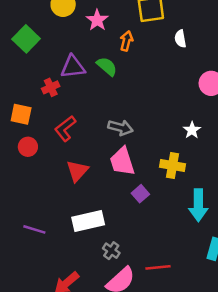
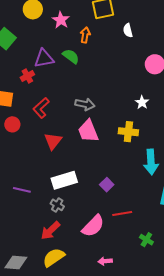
purple square: (140, 194) -> (107, 185), moved
gray cross: (111, 251) -> (57, 205), moved

